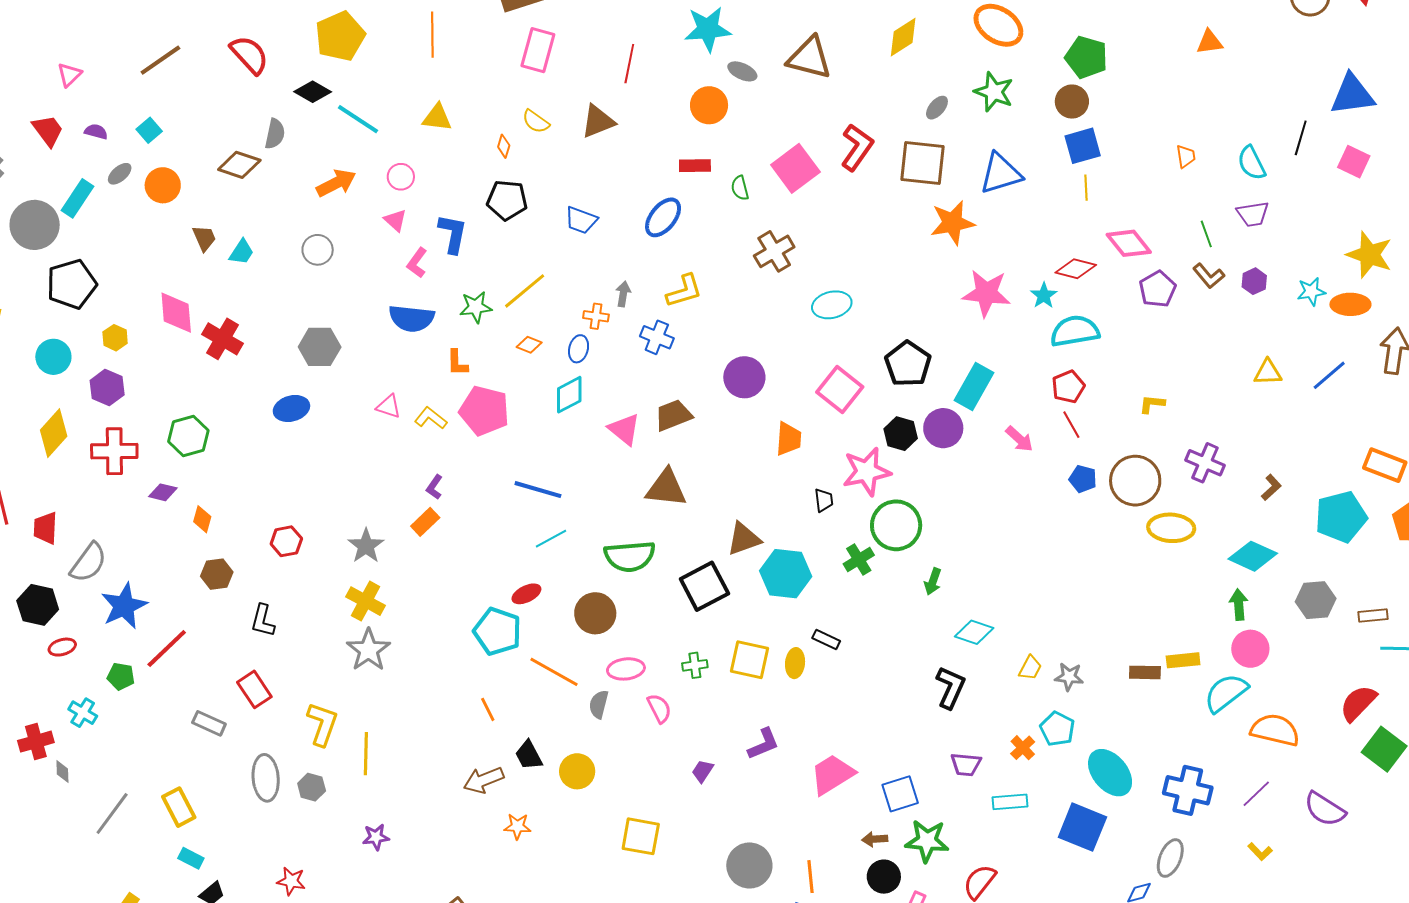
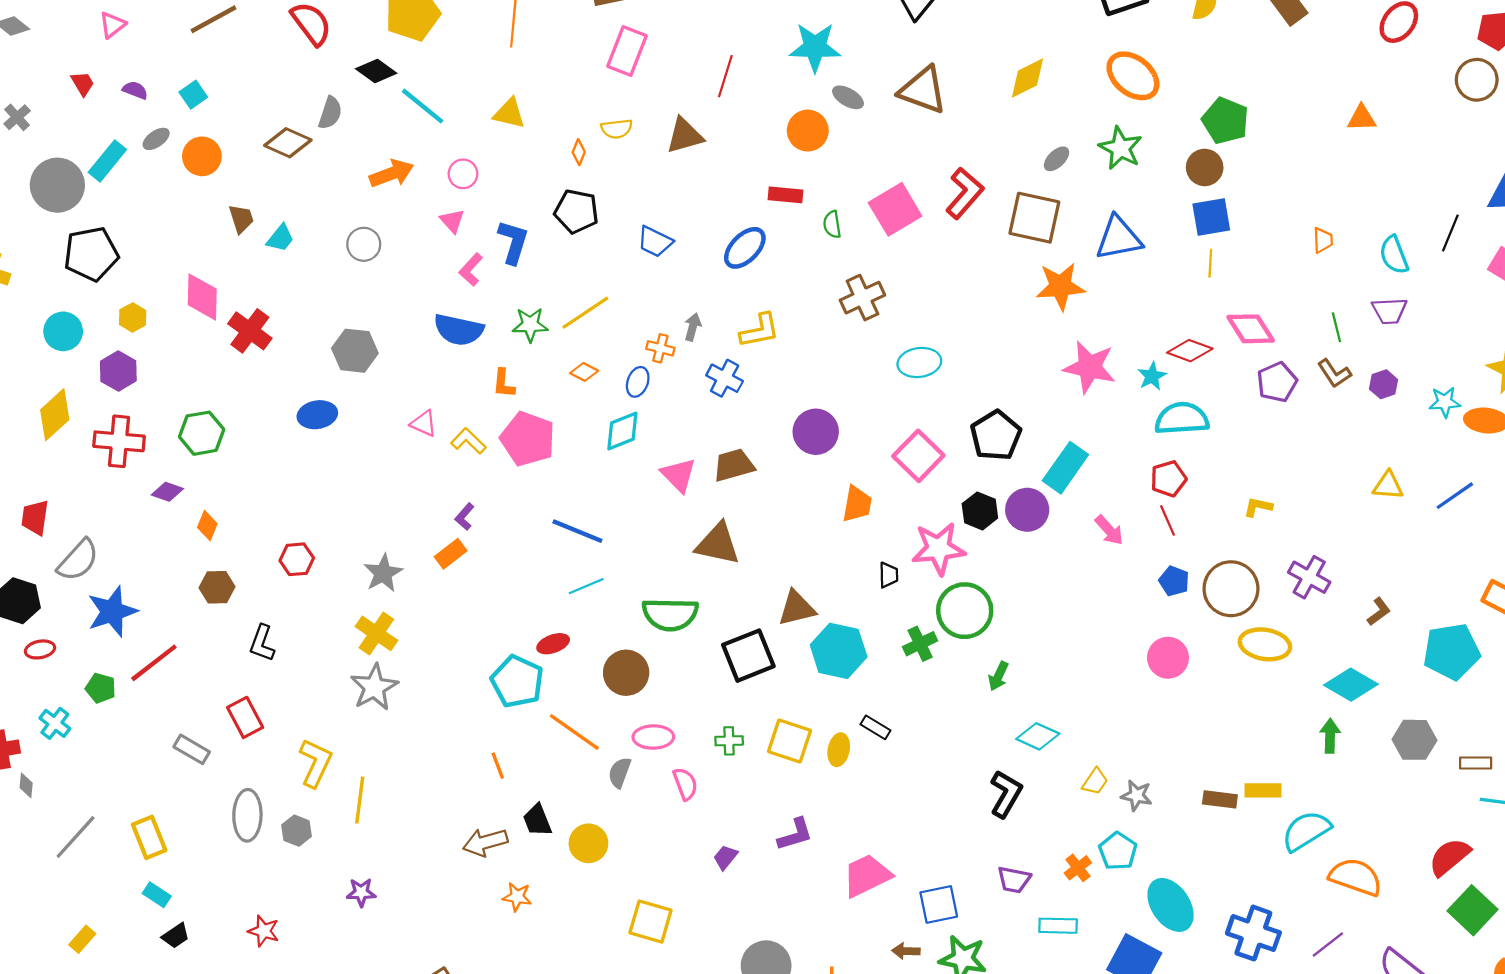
yellow semicircle: (536, 122) -> (617, 129), turned -48
red trapezoid: (48, 131) -> (83, 84), size x0.7
pink circle: (1250, 649) -> (1168, 658), moved

